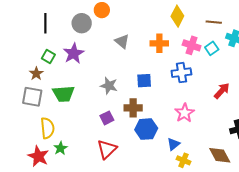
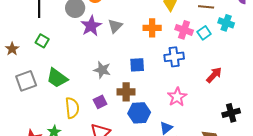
gray triangle: (122, 41) -> (115, 26), turned 35
purple star: (74, 53) -> (91, 26), moved
brown star: (36, 74) -> (12, 49), moved
green trapezoid: (64, 94) -> (57, 78), turned 40
gray square: (32, 97) -> (26, 81), turned -30
yellow semicircle: (47, 128) -> (72, 108), moved

